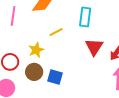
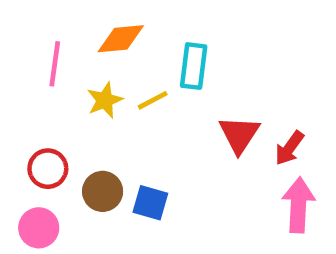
cyan rectangle: (85, 17) -> (194, 66), moved
yellow star: (36, 50) -> (105, 100), moved

